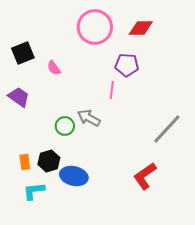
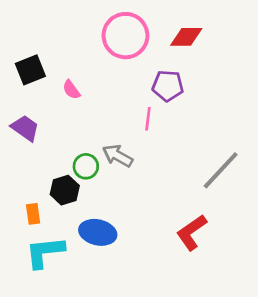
black hexagon: (49, 161) -> (65, 190), moved
cyan L-shape: (34, 191) -> (45, 252), size x1.4

